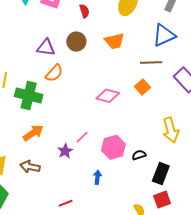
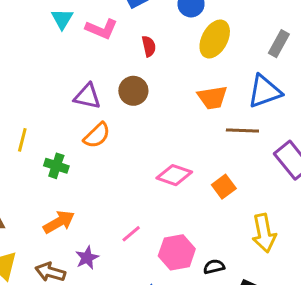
orange trapezoid: (114, 41) -> (212, 98), moved
orange square: (142, 87) -> (224, 187), moved
green cross: (29, 95) -> (56, 166), size x0.6
purple star: (65, 151) -> (87, 258), moved

